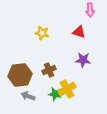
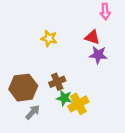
purple star: (83, 60) -> (98, 55), moved
green star: (55, 94) -> (64, 98), moved
gray arrow: (28, 96) -> (33, 112), turned 112

